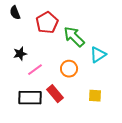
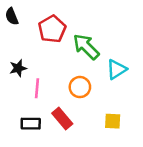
pink line: (35, 70) -> (37, 88), turned -49
black rectangle: (30, 98) -> (31, 124), size x0.7

